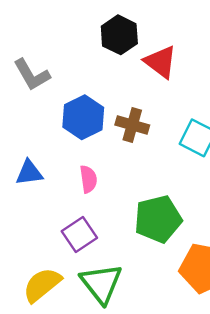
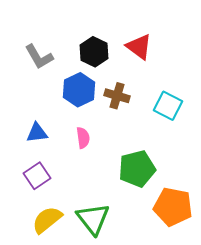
black hexagon: (119, 35) -> (94, 52), moved
purple square: (79, 235) -> (37, 176), moved

